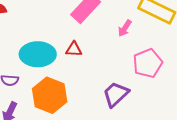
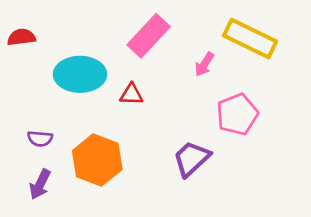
cyan ellipse: (38, 54) -> (80, 74), moved

